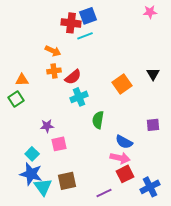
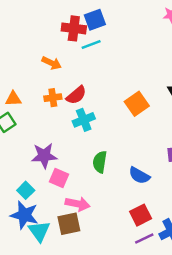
orange cross: (54, 71) -> (53, 98), moved
green semicircle: (98, 120) -> (100, 162), moved
purple star: (47, 126) -> (44, 156), size x1.5
pink square: (59, 144) -> (59, 178), turned 35
pink arrow: (120, 158) -> (78, 204), moved
purple line: (104, 193) -> (144, 238), moved

